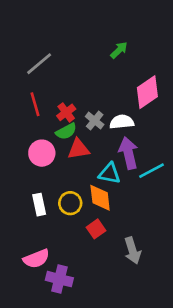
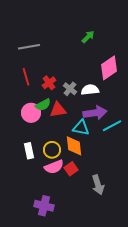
gray line: (39, 64) -> (29, 47), turned 30
green semicircle: (66, 131) -> (43, 105), moved
purple arrow: (128, 153) -> (95, 113), turned 95
pink semicircle: (36, 259) -> (54, 167), moved

